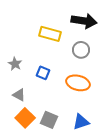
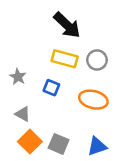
black arrow: (84, 21) -> (67, 25), moved, turned 35
yellow rectangle: (50, 34) -> (65, 59), moved

